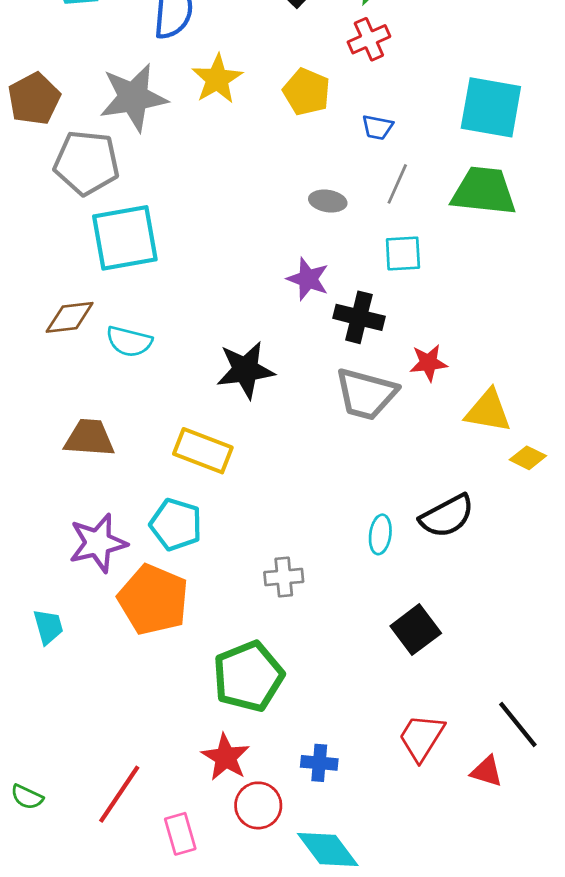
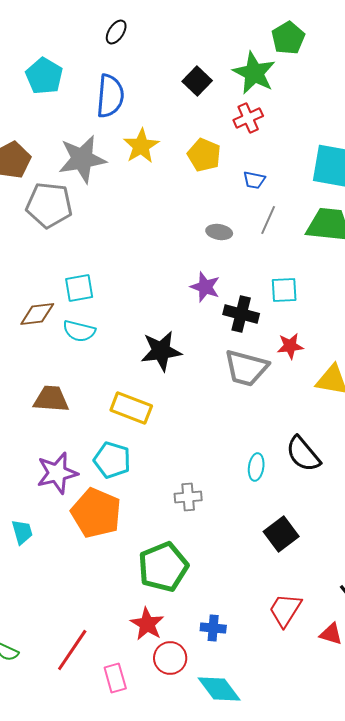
cyan square: (125, 238) -> (79, 288), moved, size x0.6
cyan square: (403, 254) -> (284, 290), moved
black semicircle: (447, 516) -> (303, 454), turned 78

